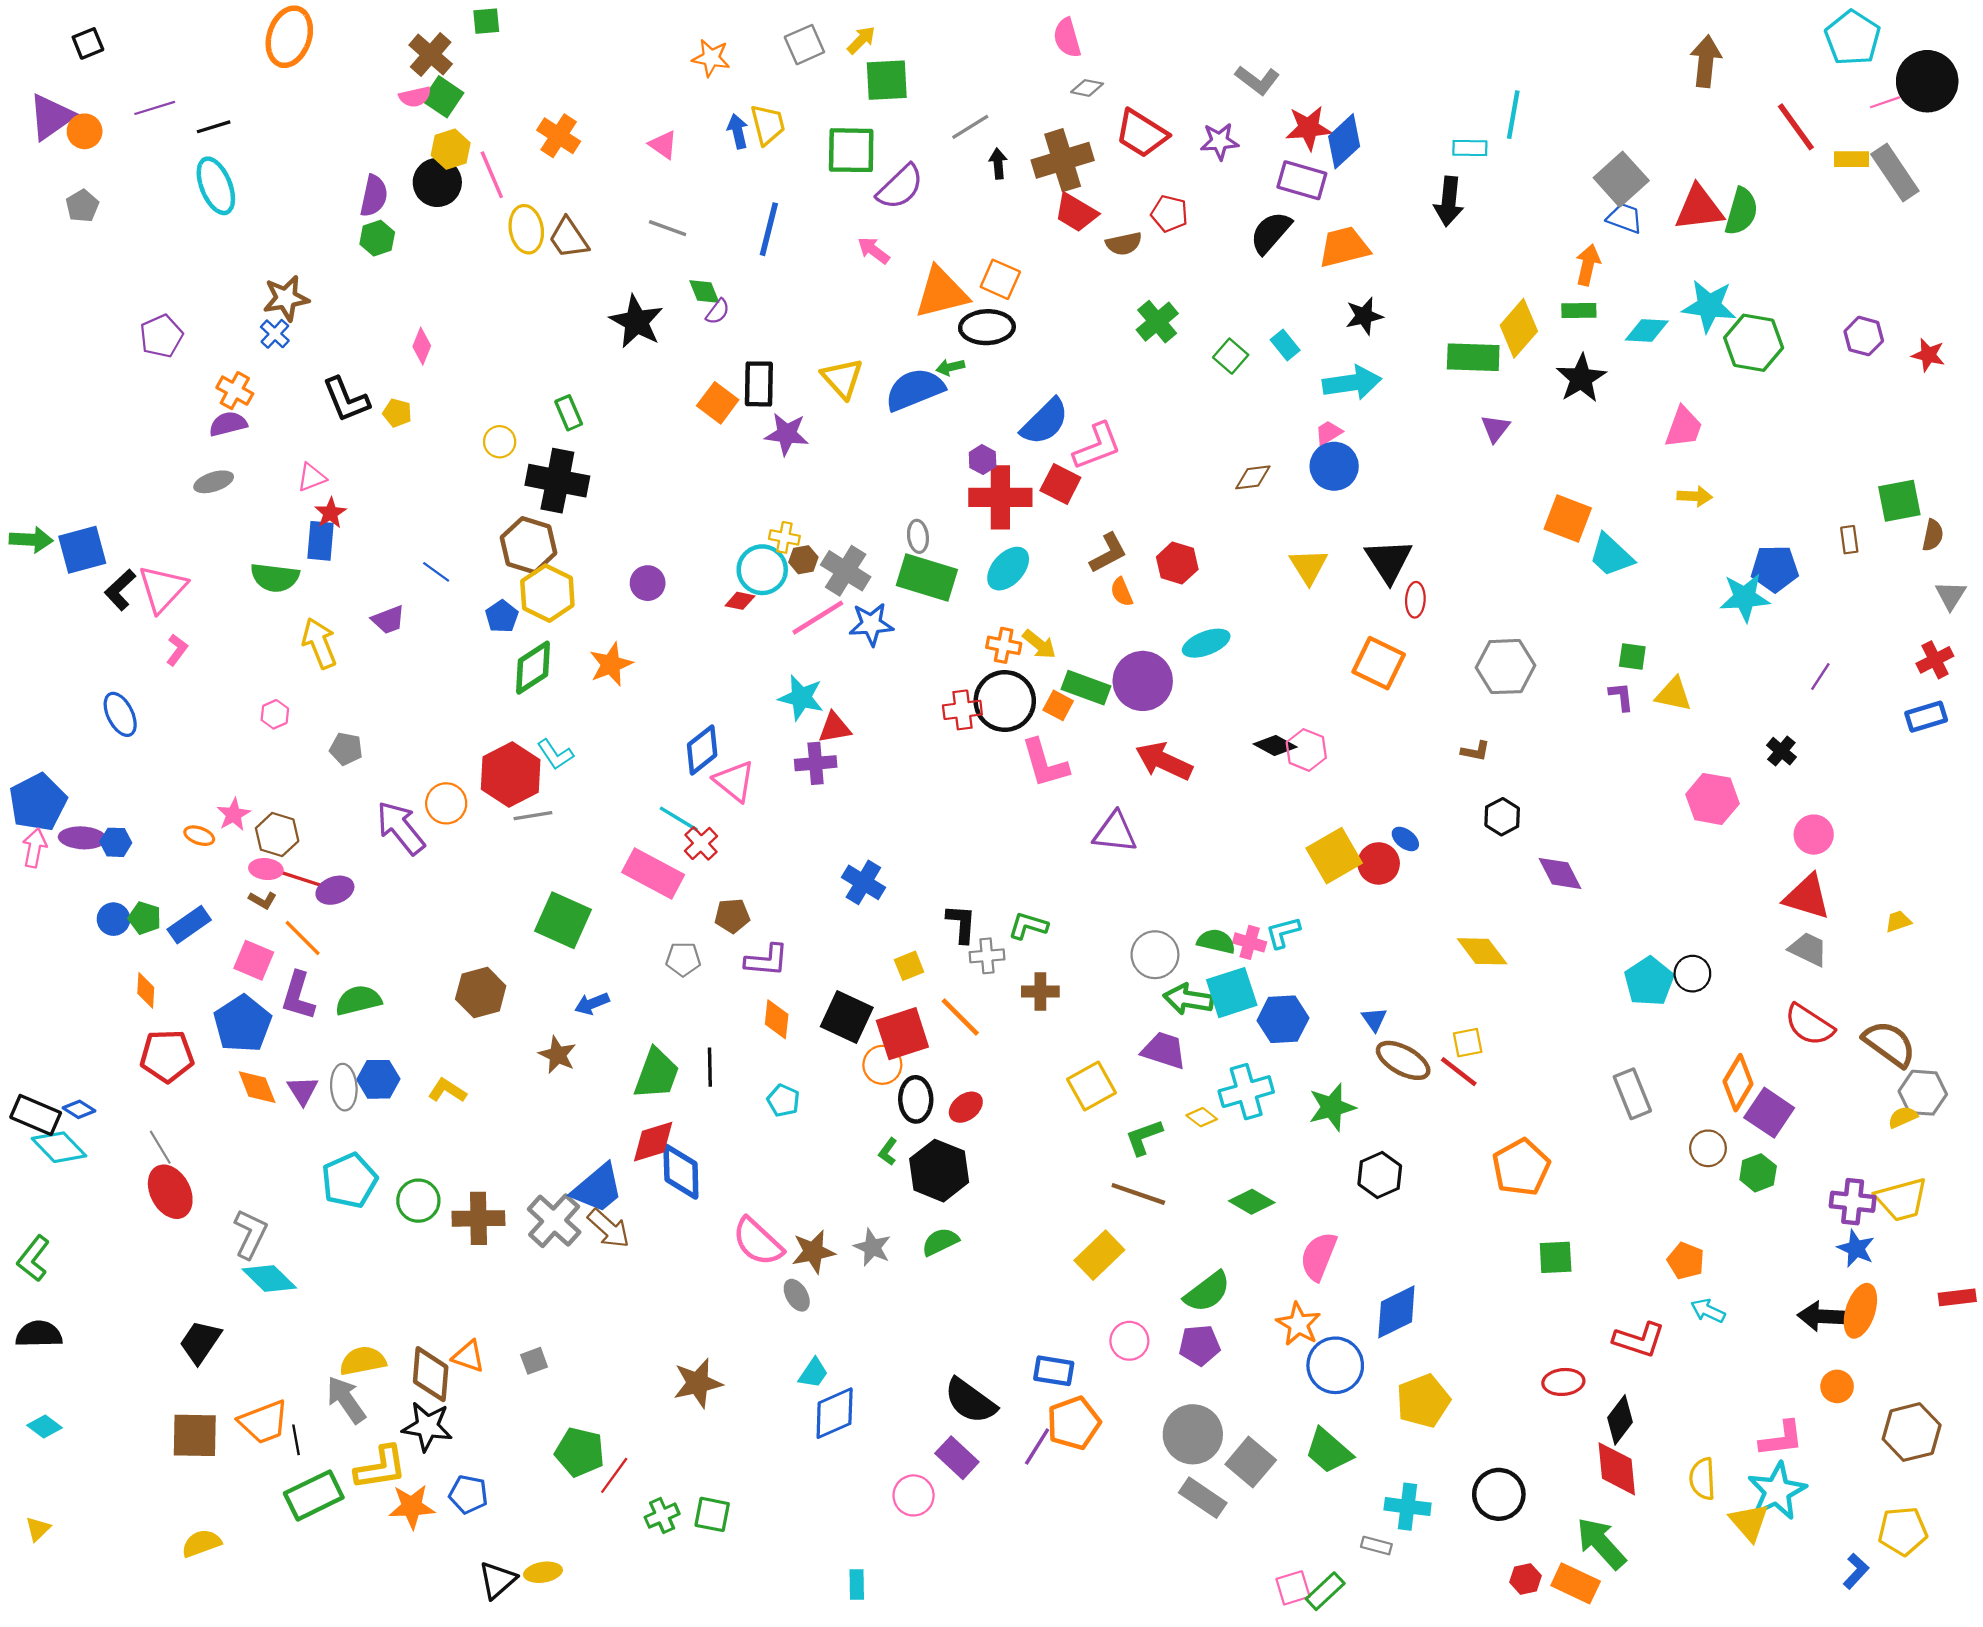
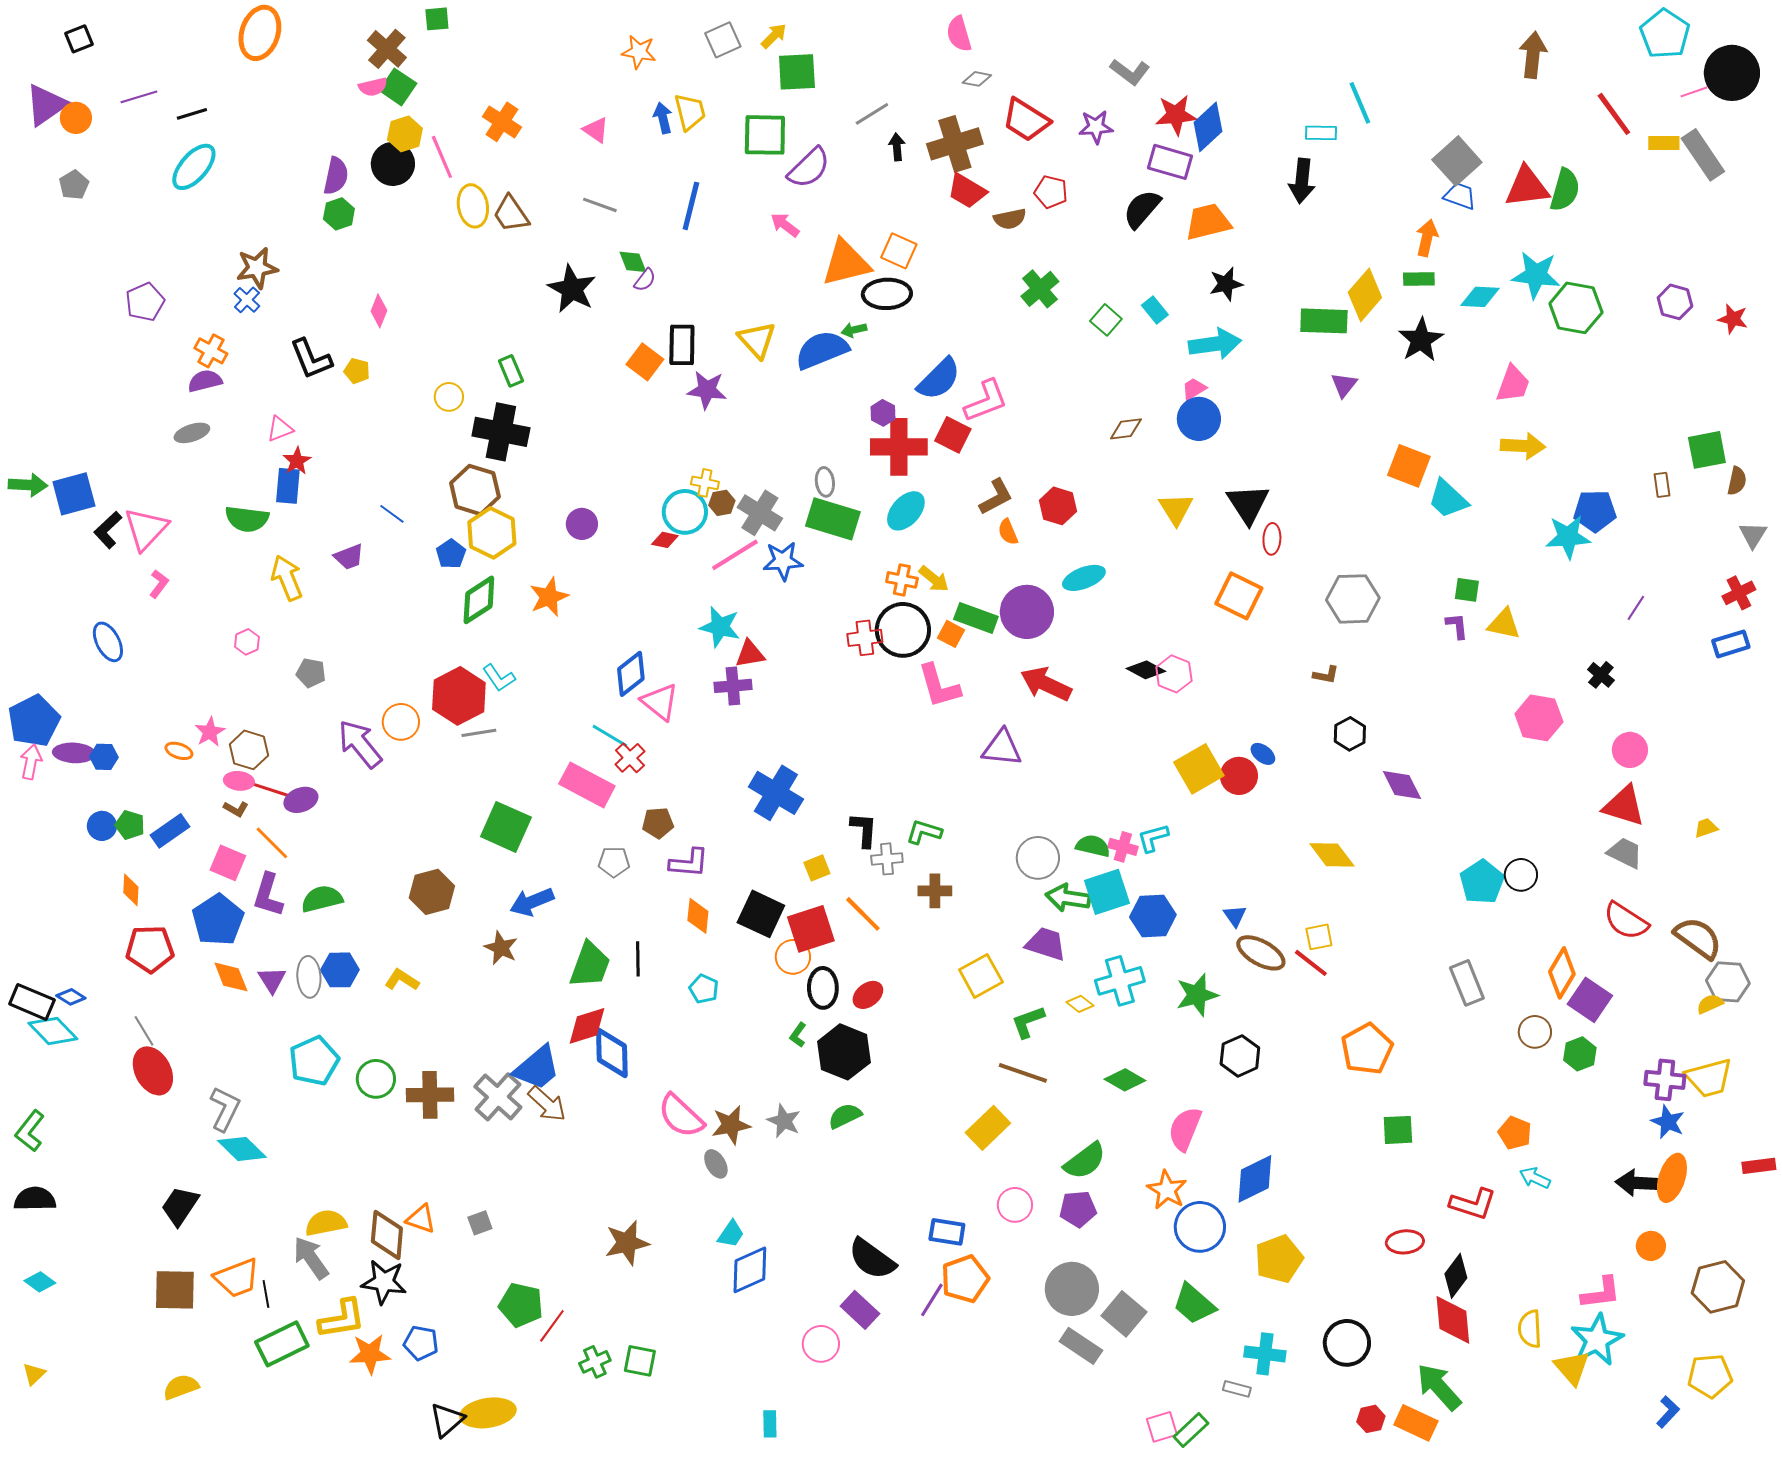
cyan line: (1513, 115) -> (1360, 103), turned -33
cyan ellipse: (216, 186) -> (194, 167), turned 63
yellow arrow: (1695, 496) -> (1523, 446), size x1.4
blue cross: (863, 882) -> (776, 793), size x1.4
blue arrow: (592, 1004) -> (532, 902), size x1.4
yellow ellipse: (543, 1572) -> (488, 1413), size x1.6

